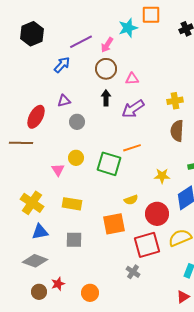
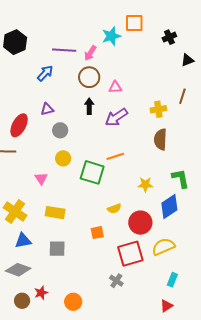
purple line: (81, 42) -> (64, 50), turned 30
yellow circle: (76, 158) -> (63, 158), moved
orange square: (114, 224) -> (97, 233), size x0.6

